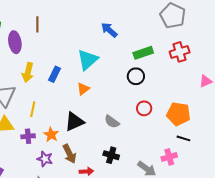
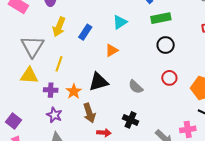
green rectangle: (143, 53) -> (161, 18), moved
cyan triangle: (88, 60) -> (120, 22), size x0.7
purple star: (45, 159) -> (54, 115), moved

